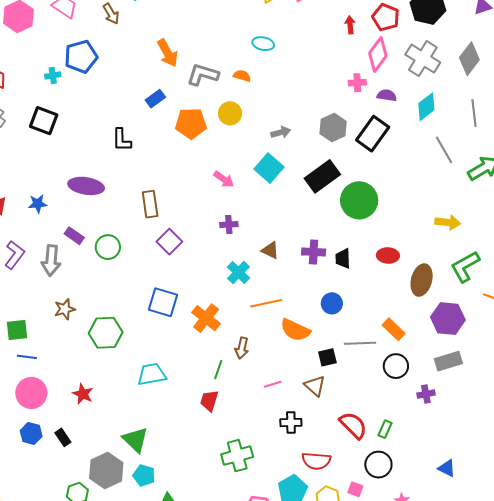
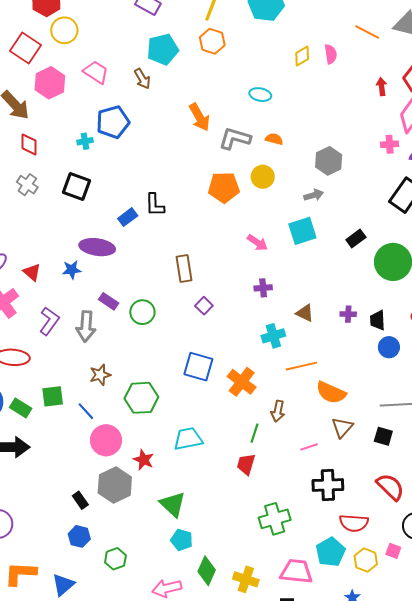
cyan ellipse: (263, 44) -> (260, 95), moved
blue rectangle: (155, 99) -> (128, 217), moved
gray hexagon: (333, 127) -> (329, 161), moved
cyan square: (269, 168) -> (302, 231), turned 32
black rectangle: (322, 176) -> (356, 238), size x0.6
purple ellipse: (86, 186) -> (97, 247), moved
purple square: (169, 242) -> (204, 306), size x0.7
purple cross: (314, 252) -> (348, 314), size x0.7
cyan cross: (238, 273) -> (273, 336), turned 30
blue circle: (332, 303) -> (389, 347), moved
blue line: (27, 357) -> (86, 411), moved, turned 42
black square: (327, 357) -> (383, 436), moved, turned 30
brown triangle: (315, 386) -> (342, 427), moved, turned 30
pink circle: (31, 393) -> (106, 440), moved
red star: (83, 394) -> (144, 460), moved
black cross: (291, 422) -> (328, 485), size x1.4
blue hexagon: (31, 433) -> (79, 536), moved
black rectangle: (63, 437) -> (80, 500), moved
gray hexagon: (106, 471) -> (115, 485), moved

